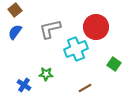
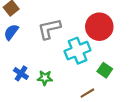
green square: (114, 64) -> (105, 70), moved
blue cross: (24, 85) -> (21, 73), moved

